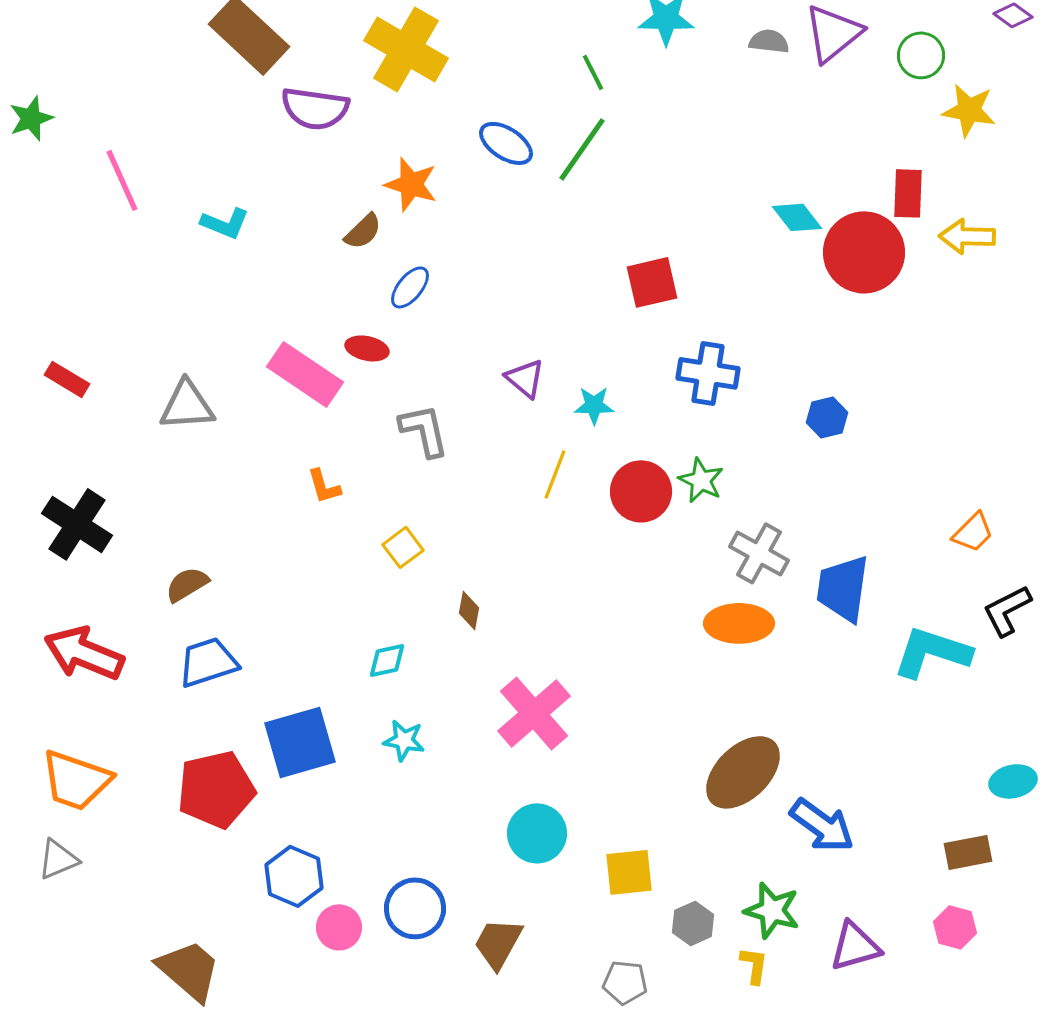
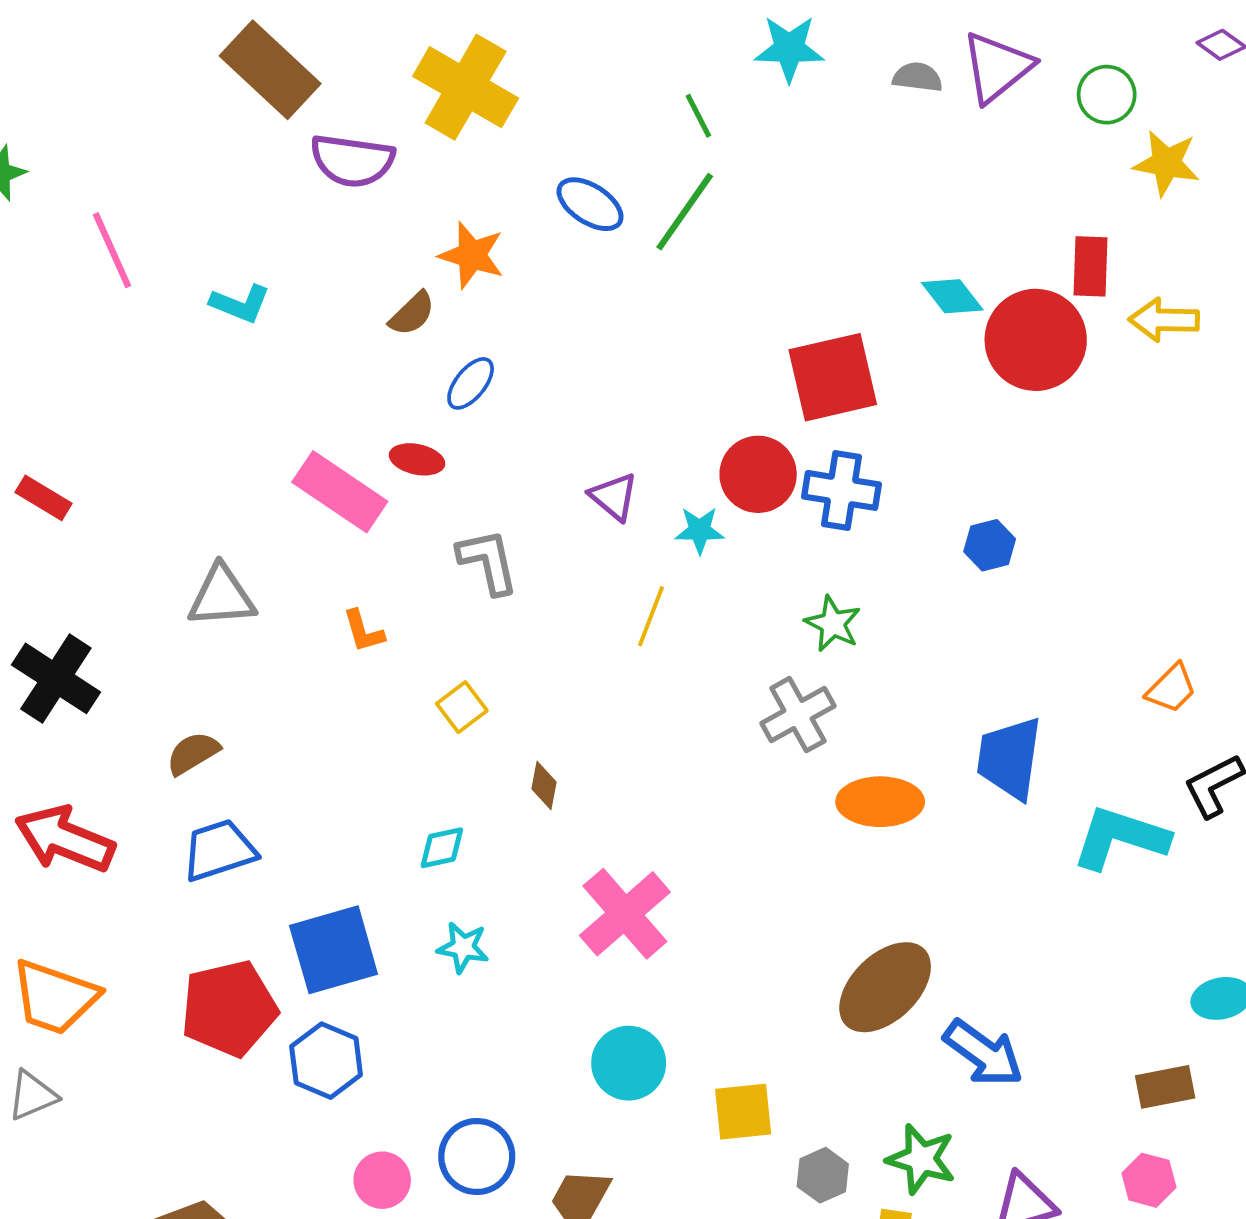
red square: (652, 282) -> (833, 377), moved, size x1.4
gray triangle: (187, 405) -> (222, 596), moved
red circle: (641, 491) -> (758, 474), moved
gray cross: (759, 553) -> (798, 715), moved, turned 32
blue hexagon: (294, 876) -> (326, 1061), moved

